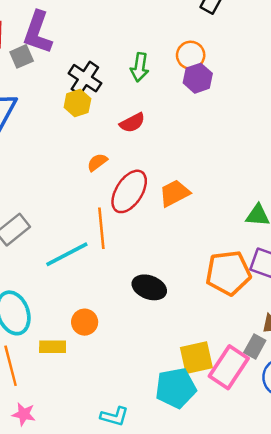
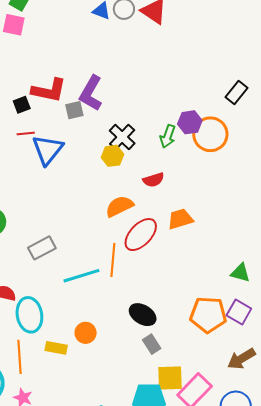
orange circle: (191, 55) -> (210, 134), size x1.5
purple hexagon: (198, 78) -> (190, 122), moved
orange semicircle: (97, 162) -> (119, 206), size x1.6
orange trapezoid: (175, 193) -> (180, 219), moved
gray rectangle: (255, 347) -> (152, 344), moved, turned -72

